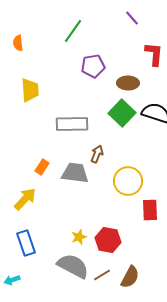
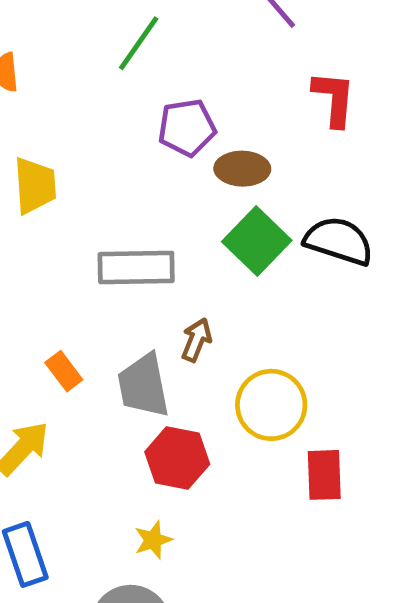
brown ellipse: (128, 83) -> (242, 169), moved
orange rectangle: (42, 167) -> (64, 371), turned -70
gray trapezoid: (75, 173) -> (143, 386), turned -108
red hexagon: (108, 240) -> (177, 458), moved

